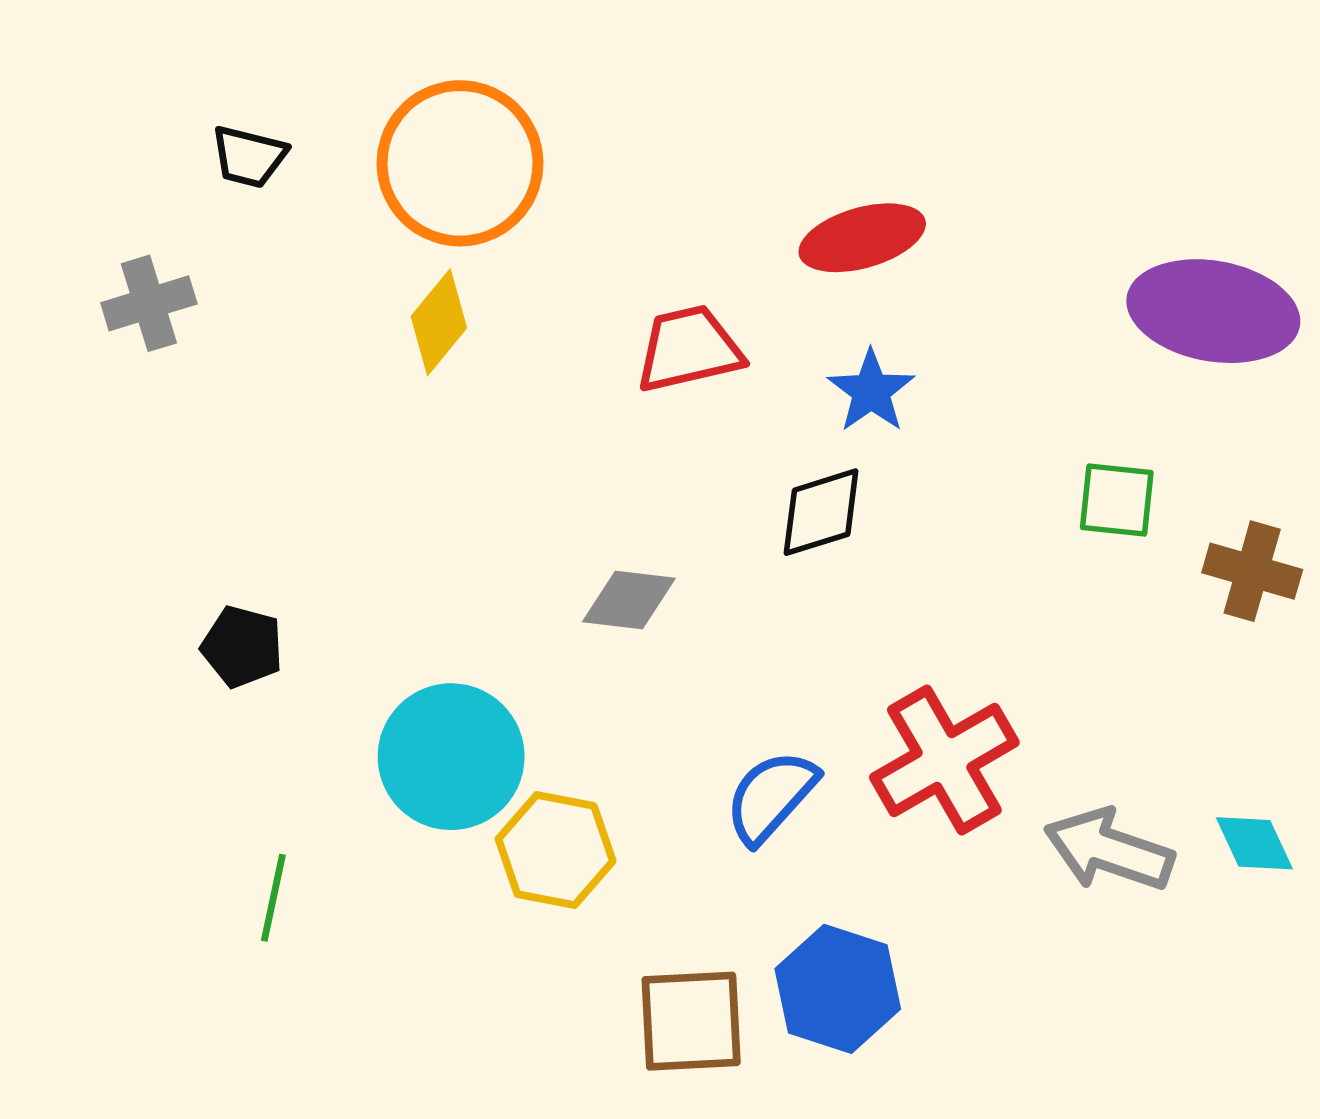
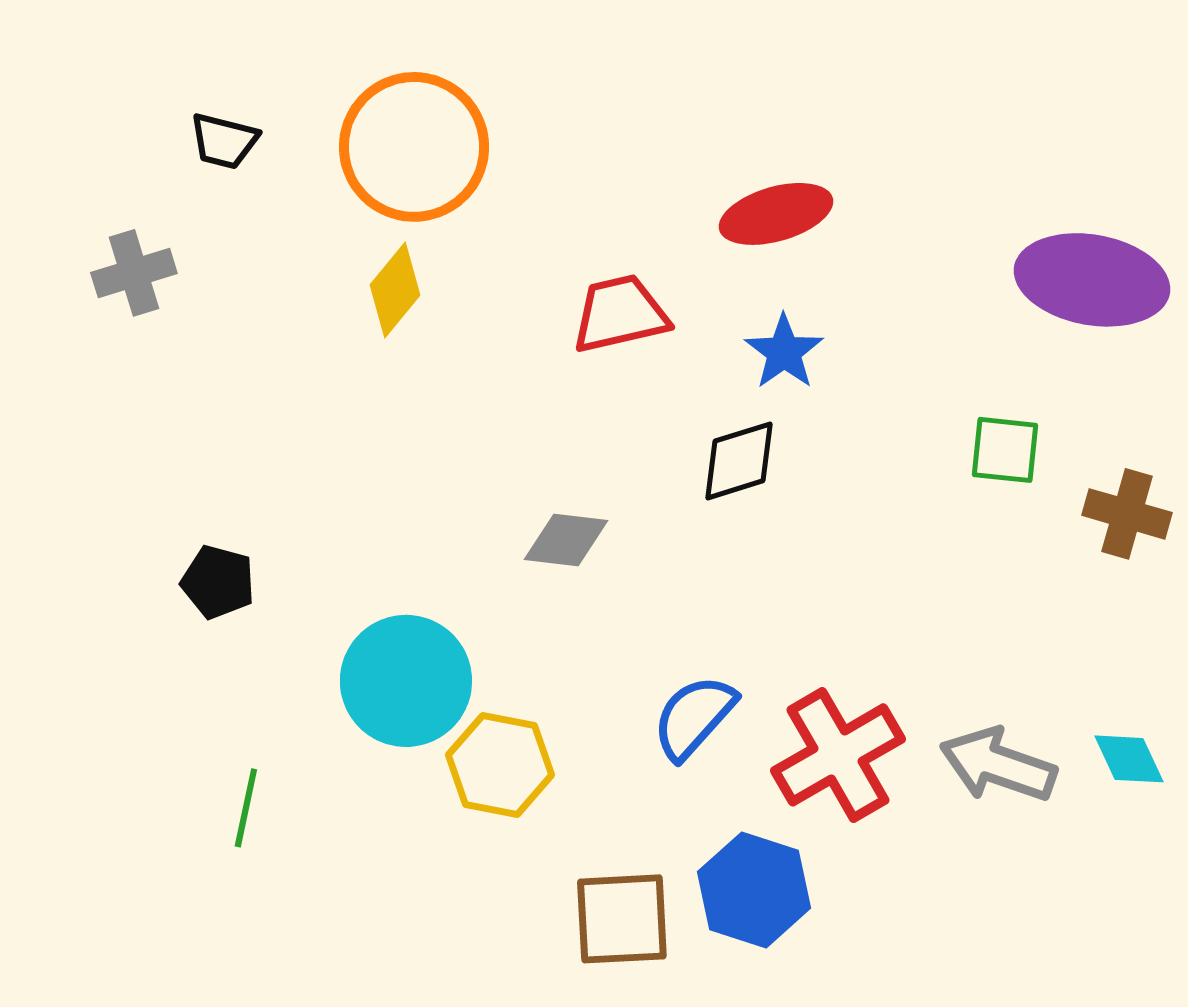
red cross: (944, 760) -> (838, 755), moved

